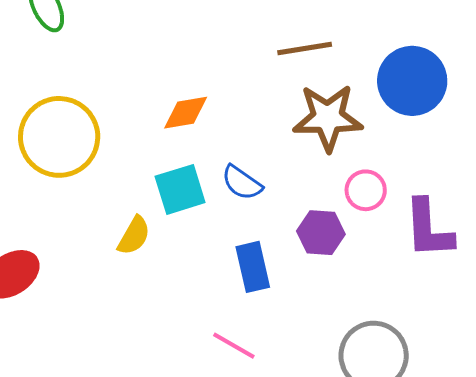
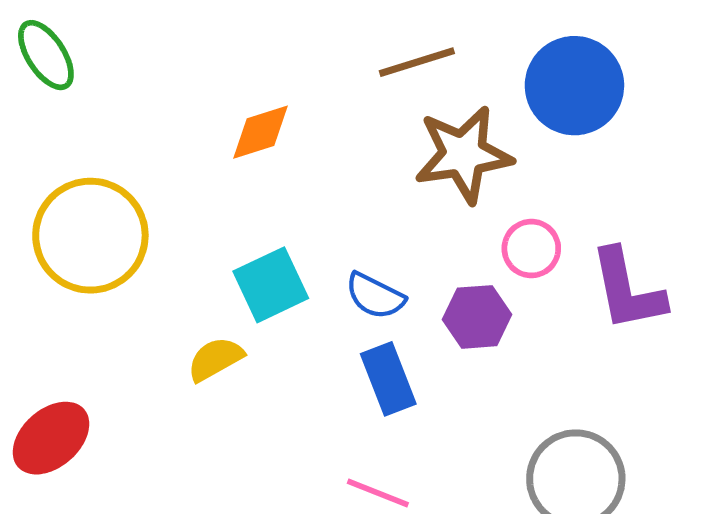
orange diamond: (186, 113) -> (261, 132), moved
blue semicircle: (242, 183) -> (375, 296), moved
yellow semicircle: (134, 236) -> (215, 359), turned -141

